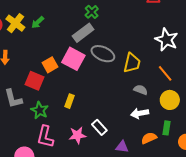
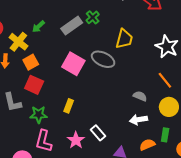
yellow cross: (15, 23) -> (18, 42), moved
gray rectangle: (83, 33) -> (72, 26), moved
yellow trapezoid: (132, 63) -> (124, 39), moved
orange square: (50, 65) -> (31, 62), moved
green star: (40, 110) -> (39, 115), turned -30
pink star: (77, 135) -> (76, 140), turned -30

